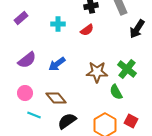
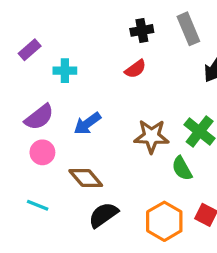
cyan cross: (58, 24) -> (65, 71), moved
pink circle: (25, 93) -> (42, 152), moved
cyan line: (34, 115) -> (38, 205), moved

